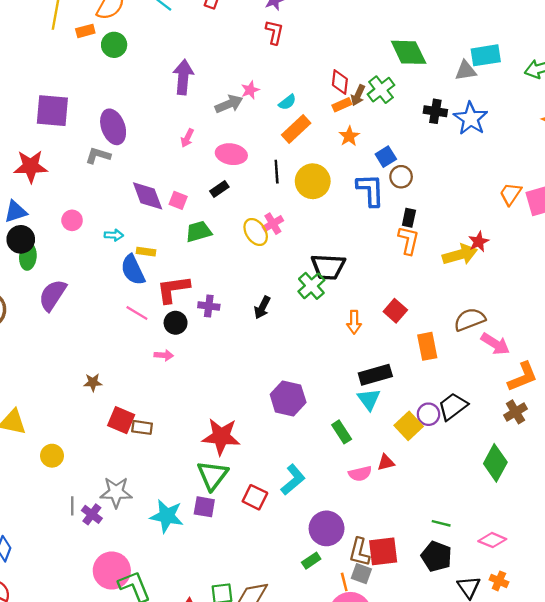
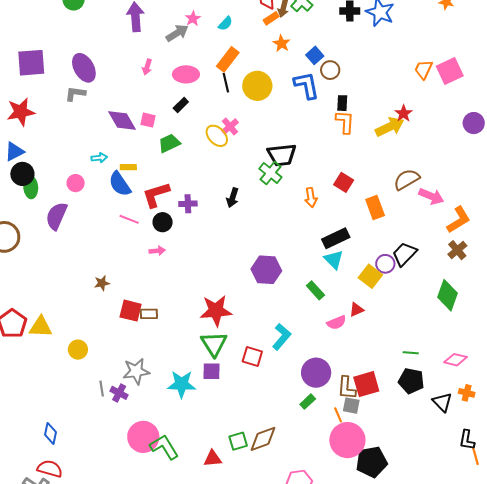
orange rectangle: (296, 129) -> (228, 59), moved
pink circle: (72, 220) -> (76, 183), moved

